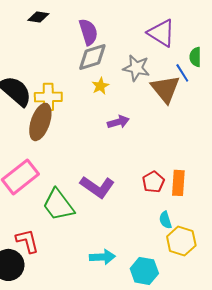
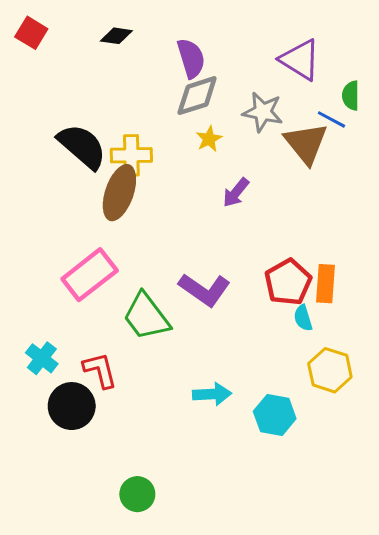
blue line: (182, 73) -> (331, 119), turned -30
purple arrow: (118, 122) -> (236, 193), turned 145
red pentagon: (153, 182) -> (288, 282), size x1.4
cyan semicircle: (165, 220) -> (303, 318), moved

